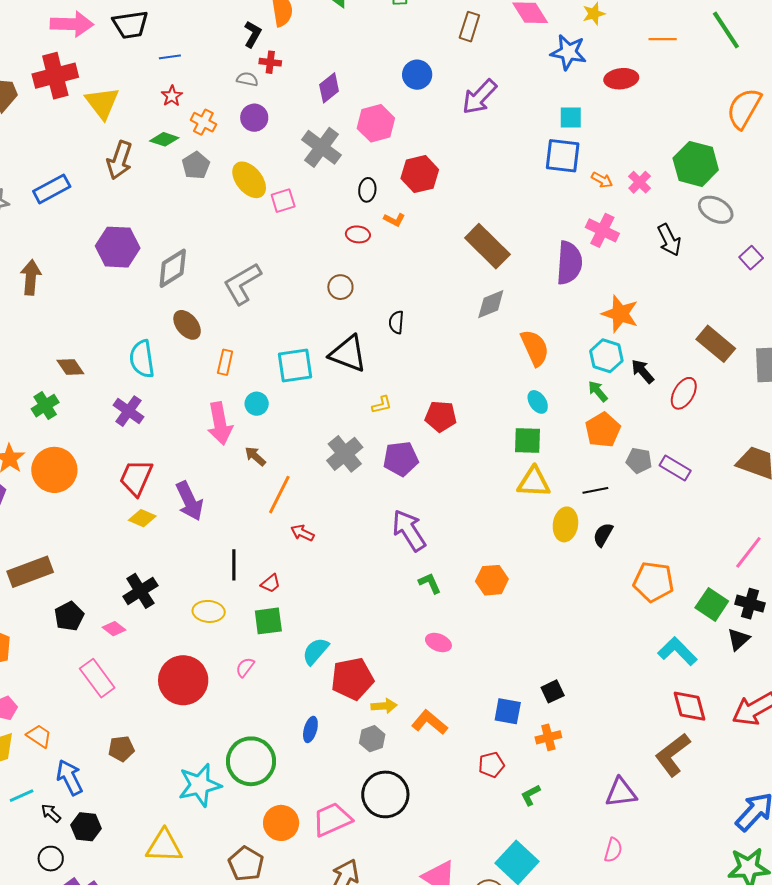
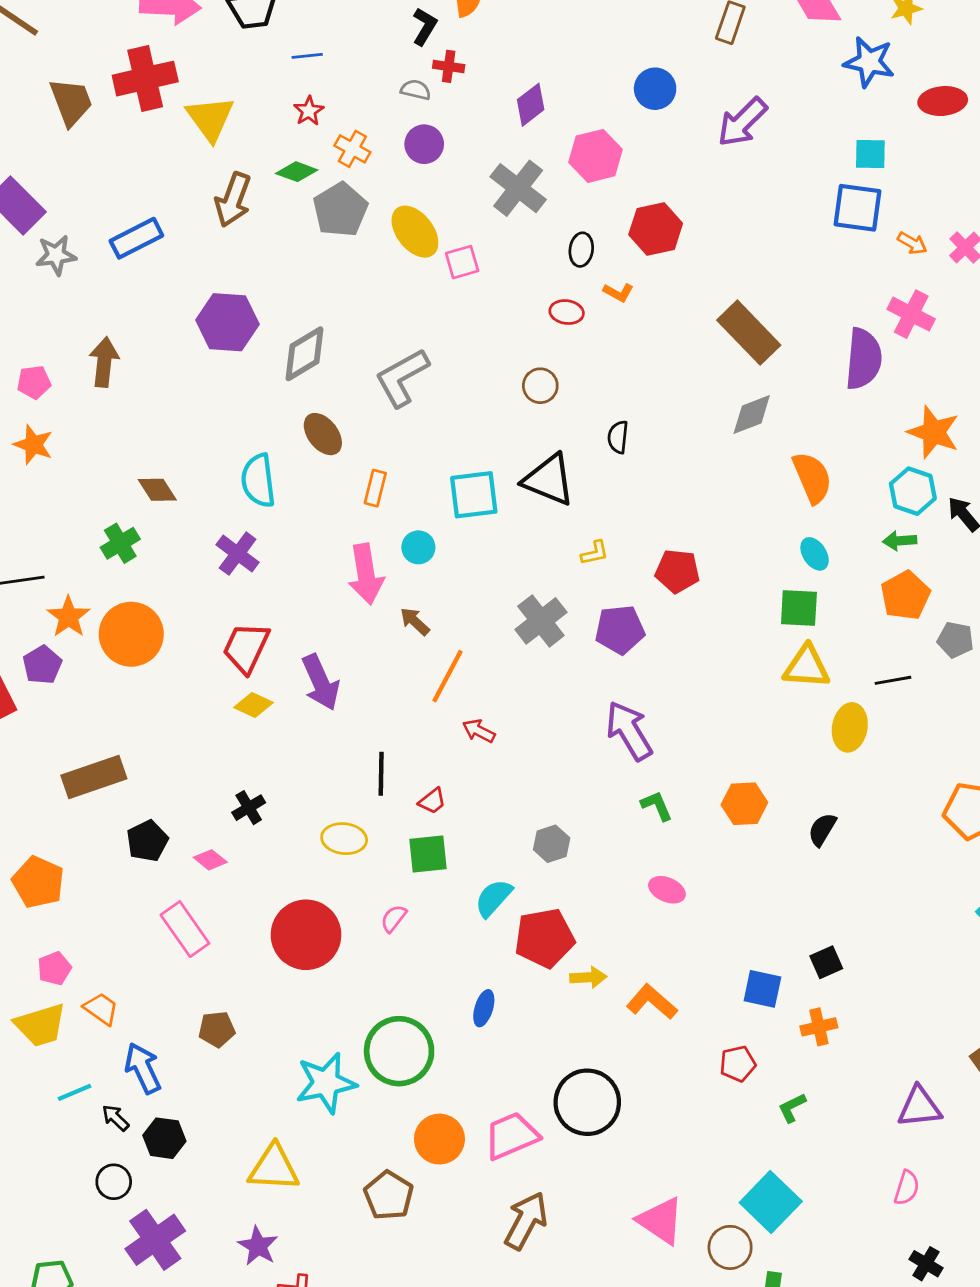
gray pentagon: (196, 165) -> (340, 210), size x1.4
green arrow: (598, 391) -> (900, 541), turned -55
black semicircle: (603, 535) -> (822, 829), moved
black cross: (140, 591) -> (249, 808), size x0.7
gray hexagon: (372, 739) -> (552, 844), moved

